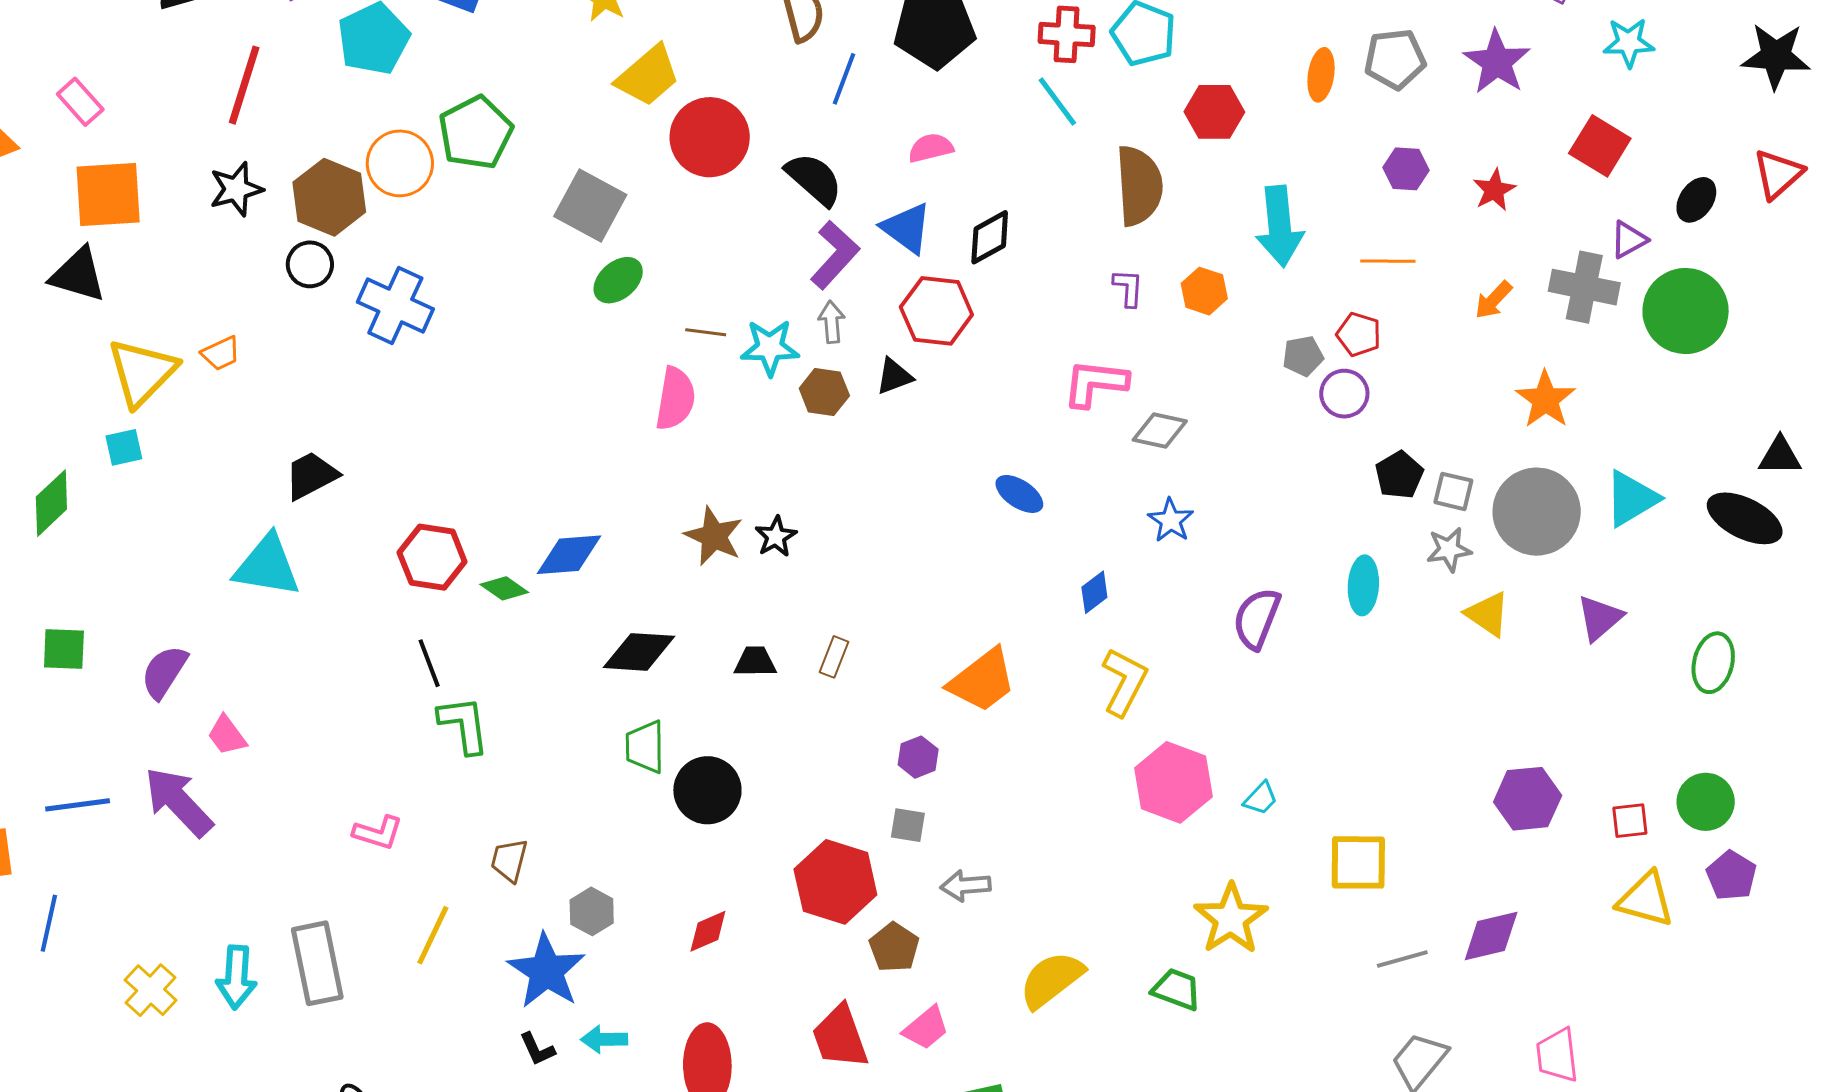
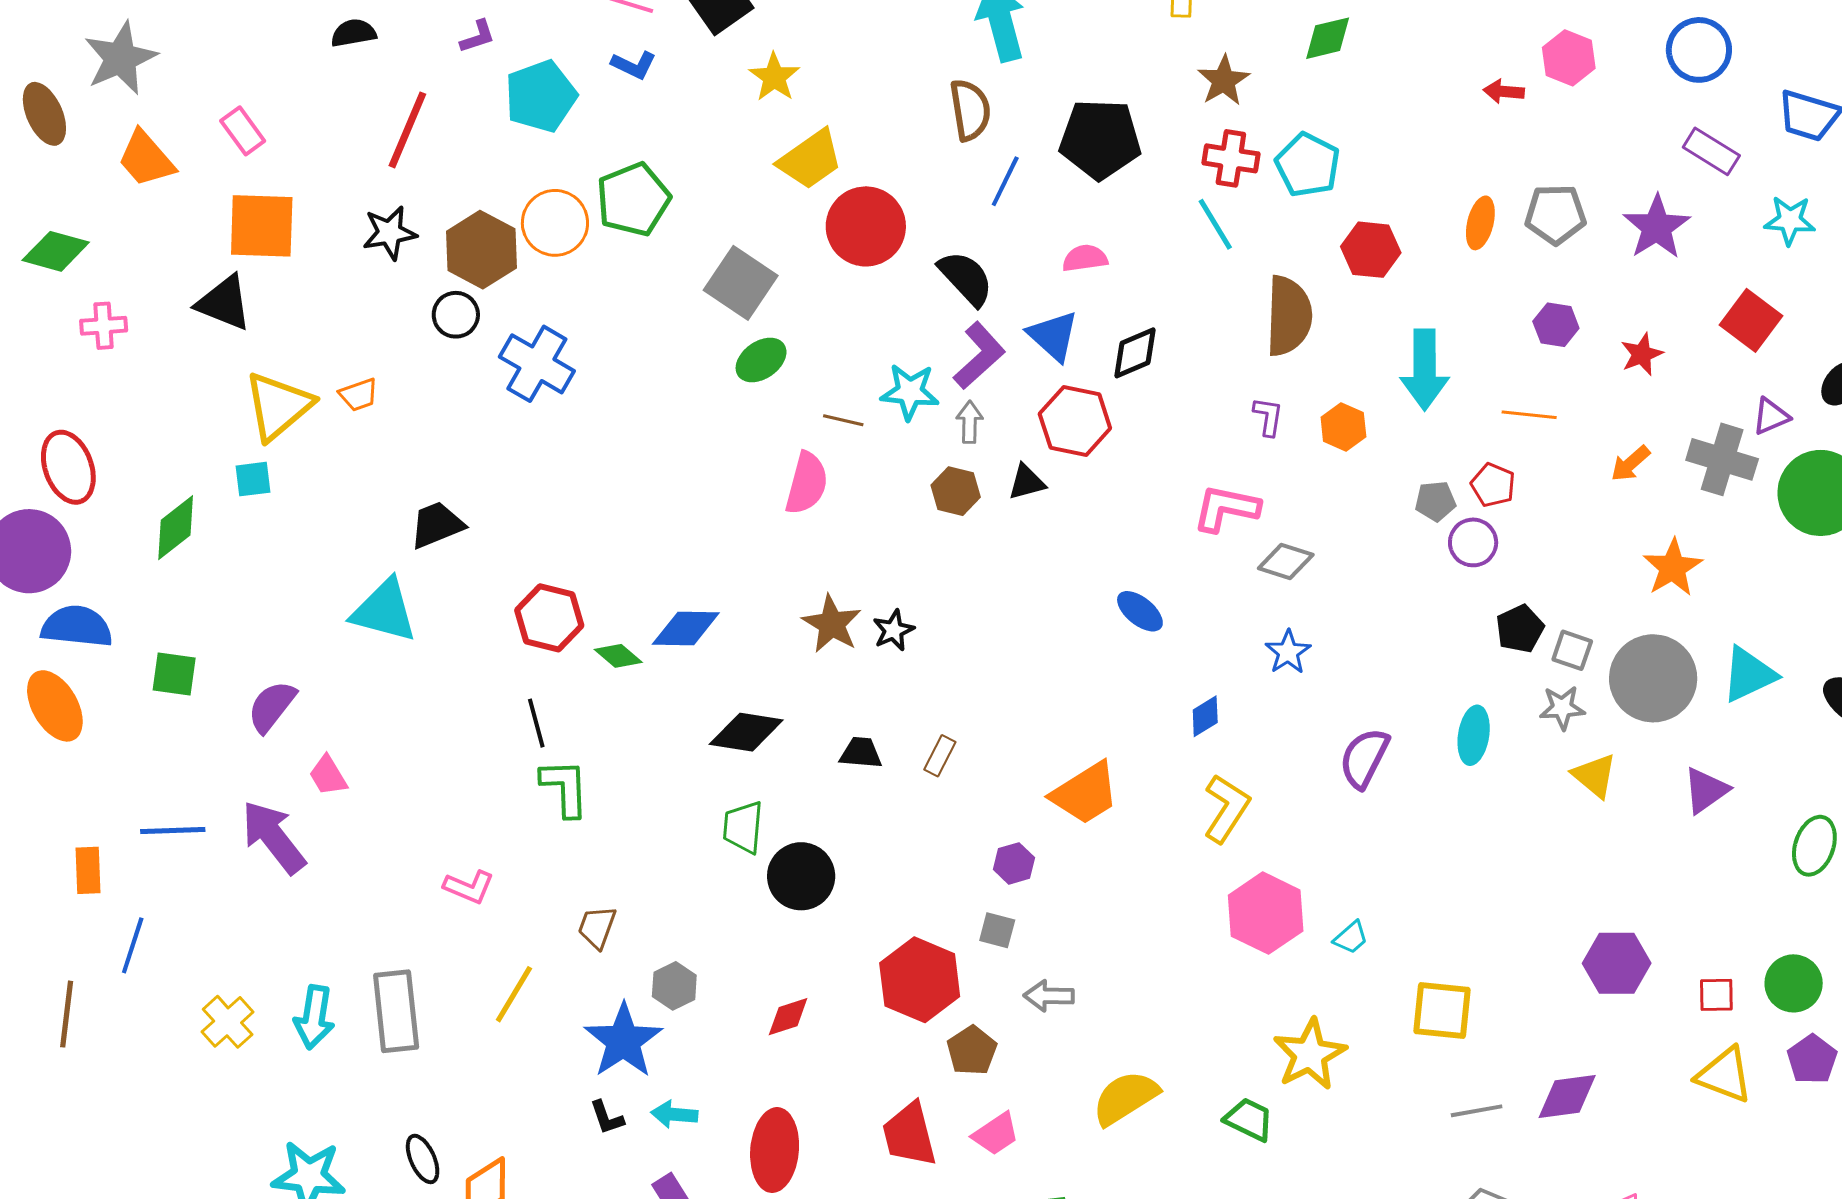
cyan star: (770, 348) -> (910, 392), moved

